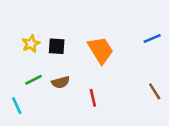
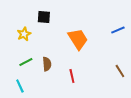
black square: (57, 46) -> (44, 17), moved
brown semicircle: (61, 82) -> (47, 64), turned -80
cyan line: (17, 106) -> (20, 86), moved

